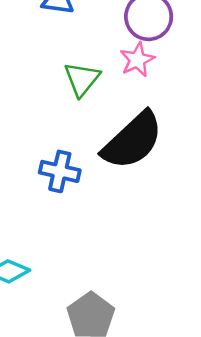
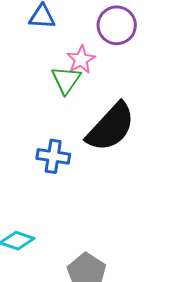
pink star: (137, 60) -> (81, 60), moved

